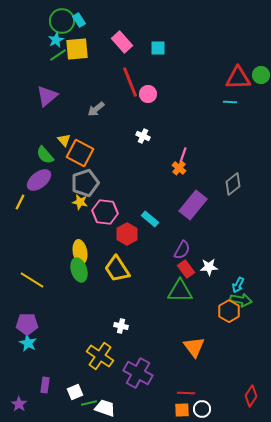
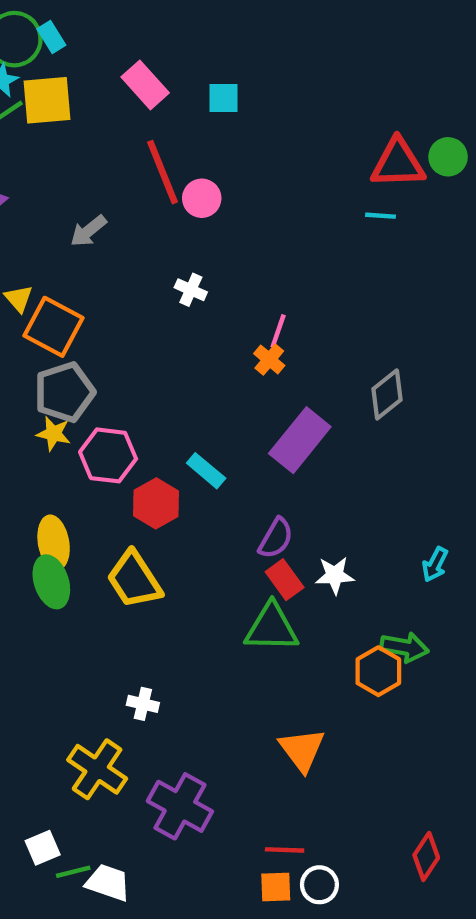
cyan arrow: (238, 285) -> (435, 564), moved

